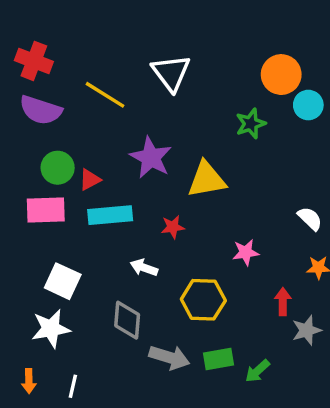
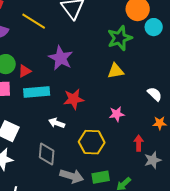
green star: (251, 124) -> (120, 38), size x1.4
yellow triangle: (207, 180) -> (116, 71), moved, size x0.7
red star: (173, 227) -> (74, 99), size x1.5

